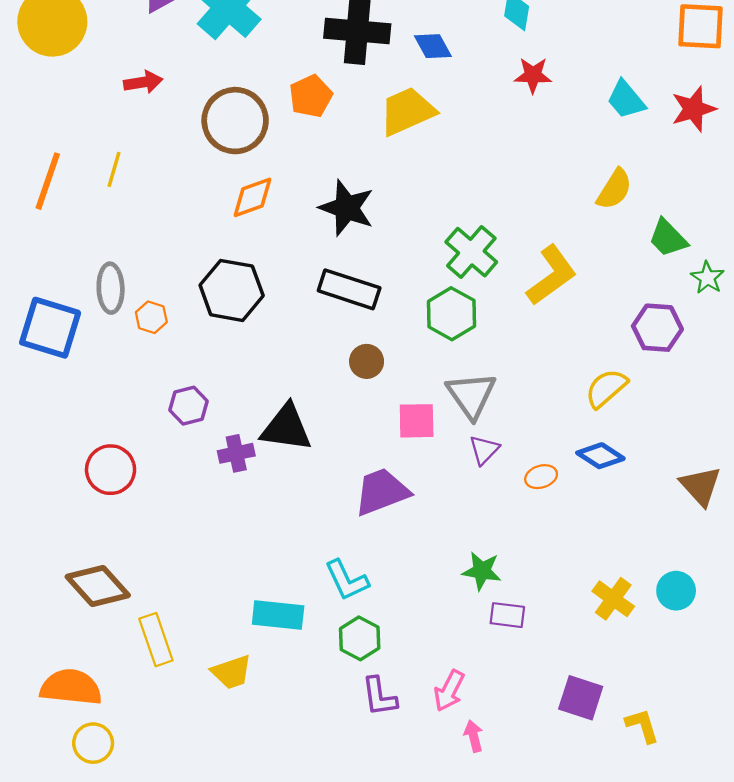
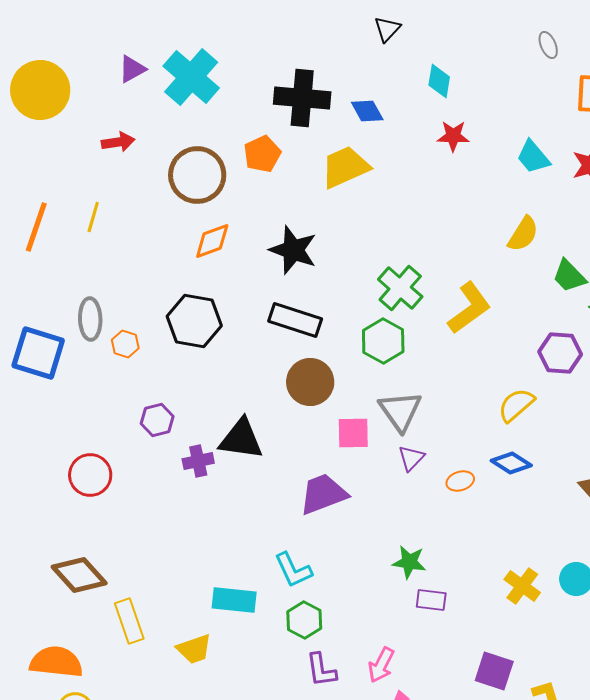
brown circle: (367, 361) -> (310, 382), size x1.6

